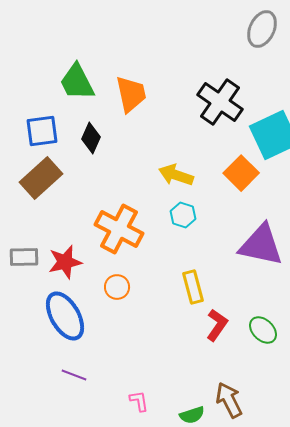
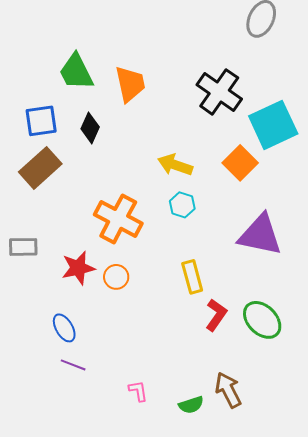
red star: (65, 262) -> (78, 268), moved
blue ellipse: (65, 316) -> (64, 328), moved, size x0.6
green ellipse: (263, 330) -> (262, 320), size x1.4

